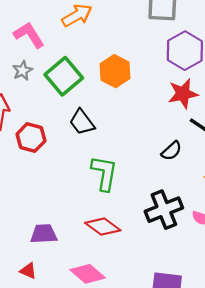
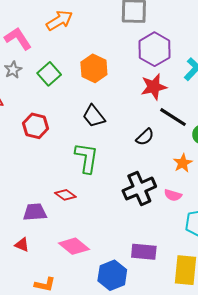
green square: (64, 76) -> (49, 74), size x0.7
black trapezoid: (82, 122) -> (94, 116), moved
red hexagon: (31, 138) -> (36, 126), moved
red diamond: (103, 227) -> (65, 195), moved, size x0.7

